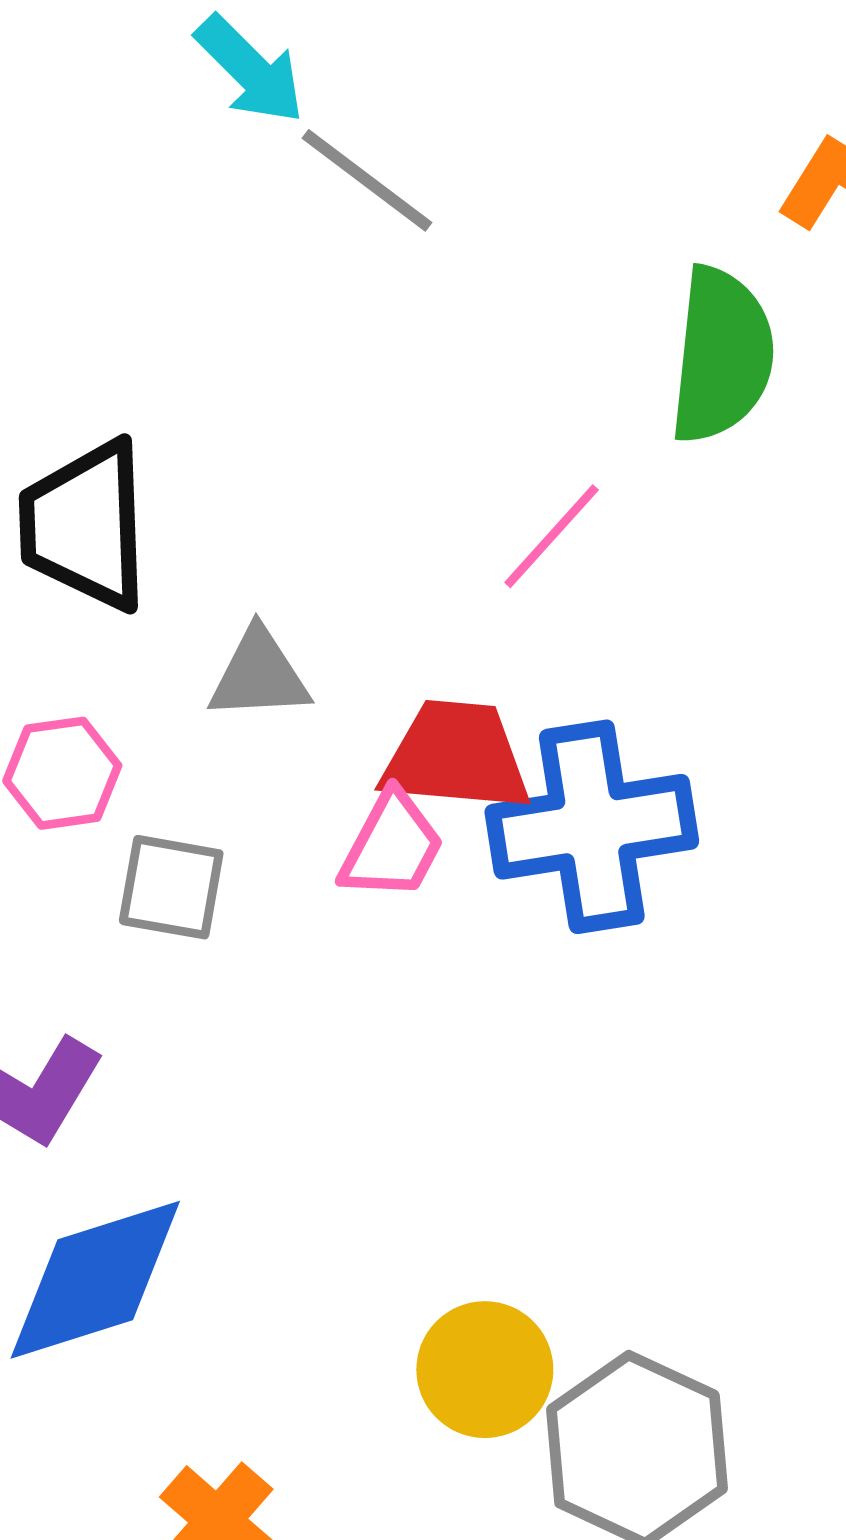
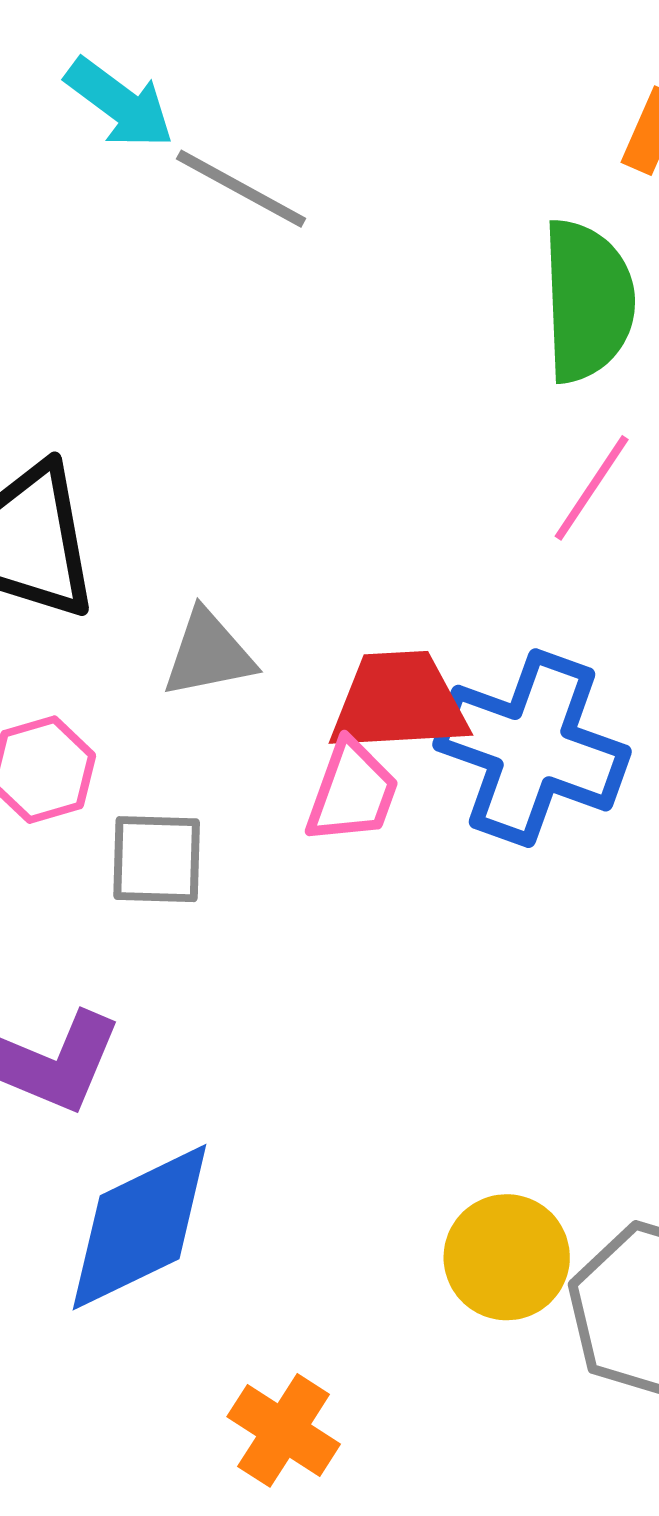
pink line: (552, 536) -> (592, 488), moved
blue cross: (592, 827) -> (532, 748), turned 37

